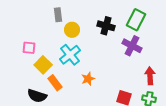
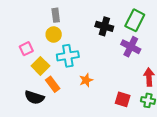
yellow circle: (72, 30) -> (54, 34), moved
pink square: (29, 48) -> (26, 49), turned -32
cyan cross: (70, 55) -> (68, 56), turned 30

